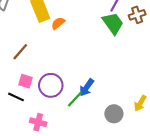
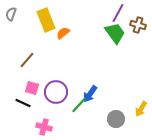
brown cross: (137, 15) -> (138, 25), turned 35

